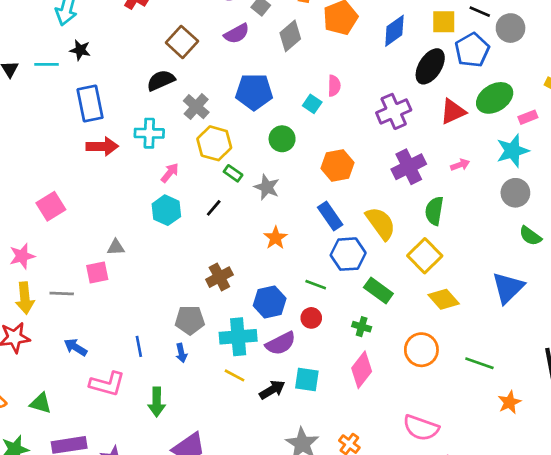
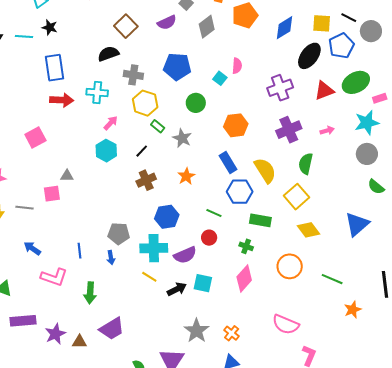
gray cross: (196, 107) -> (133, 75), turned -36
pink square: (51, 206) -> (35, 137), moved
brown cross: (219, 277) -> (146, 180), moved
green rectangle: (378, 291) -> (260, 220), turned -30
blue hexagon: (270, 302) -> (167, 217), moved

